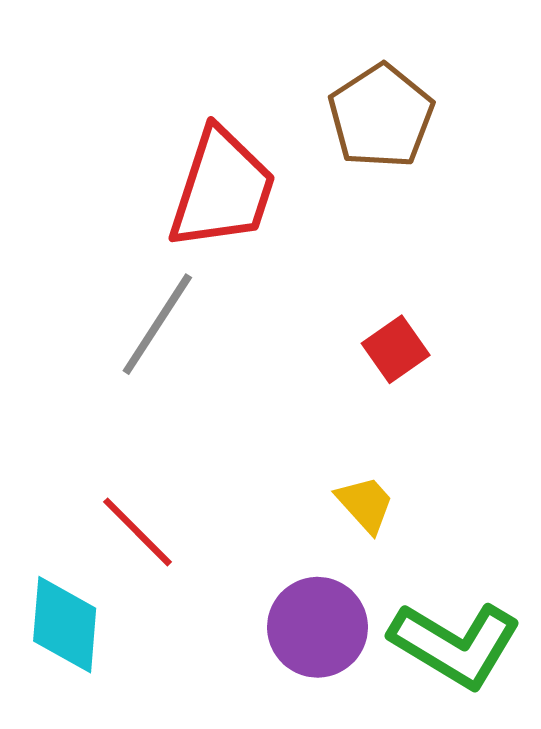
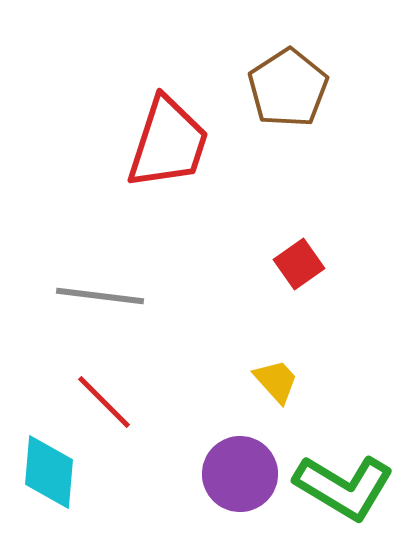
gray line: (157, 324) -> (100, 296), moved, turned 64

